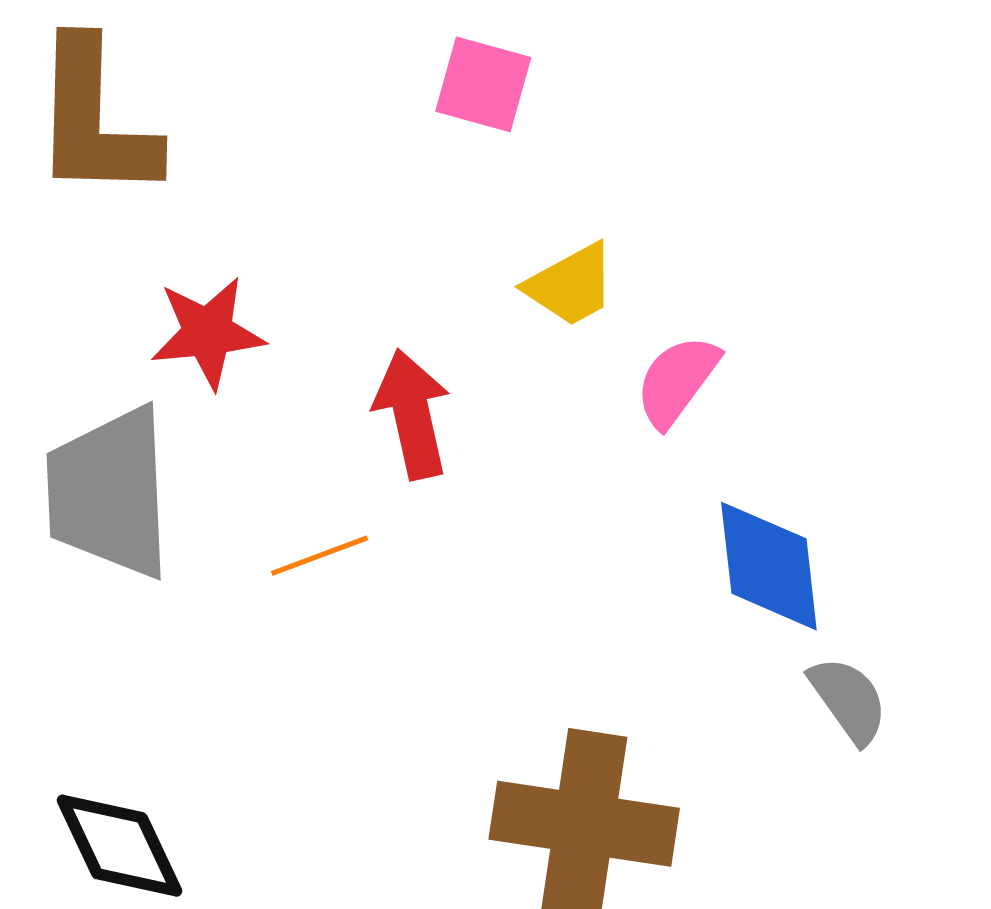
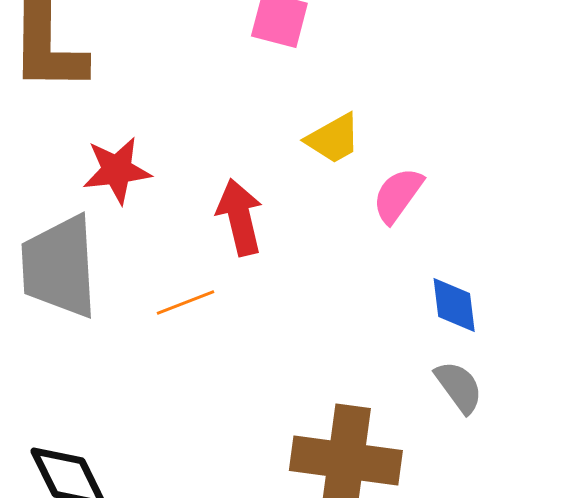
blue diamond: (769, 566) -> (454, 305), size x0.7
gray semicircle: (848, 700) -> (459, 387), moved

